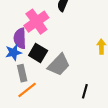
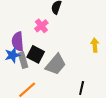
pink cross: (36, 22) -> (41, 26), moved, size x0.6
gray rectangle: (22, 73) -> (23, 60), moved

